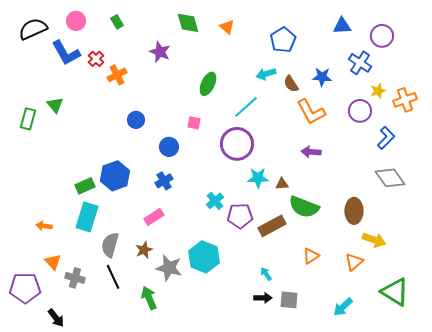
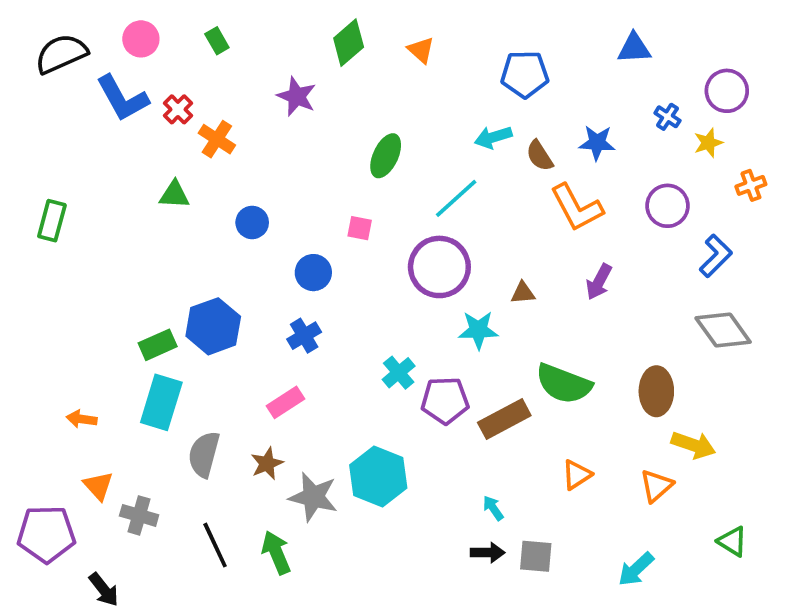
green diamond: (188, 23) -> (349, 43), turned 65
purple circle: (382, 36) -> (727, 91), moved
blue pentagon: (283, 40) -> (525, 74), turned 30
blue cross: (360, 63) -> (667, 117), size x0.6
orange cross: (117, 75) -> (217, 139), turned -30
yellow star: (378, 91) -> (708, 143), moved
orange cross: (405, 100) -> (751, 185), size x0.7
green triangle: (55, 105) -> (174, 195), moved, turned -48
purple arrow: (311, 152) -> (599, 282), moved, turned -66
brown triangle: (282, 184) -> (523, 293), moved
black line: (113, 277) -> (215, 545), moved
green triangle: (395, 292) -> (732, 541), size x0.6

